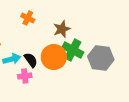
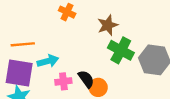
orange circle: (54, 57) -> (98, 87), moved, size x0.6
black semicircle: (31, 60) -> (86, 79), moved

